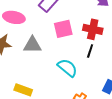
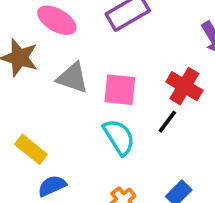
pink square: (63, 29) -> (120, 90), moved

